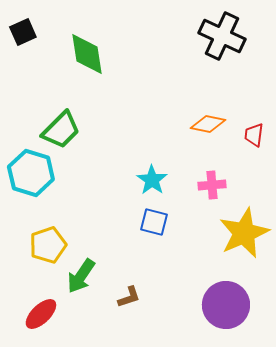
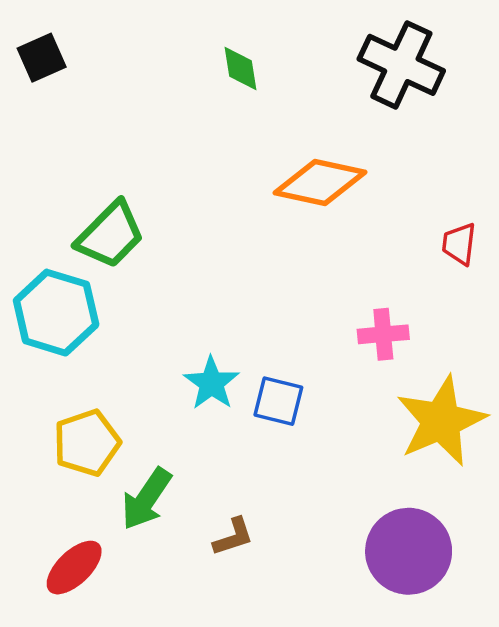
green diamond: (87, 54) -> (240, 69), moved, size x0.6
orange diamond: (208, 124) -> (320, 182), moved, size x1.4
cyan star: (152, 180) -> (212, 383), moved

